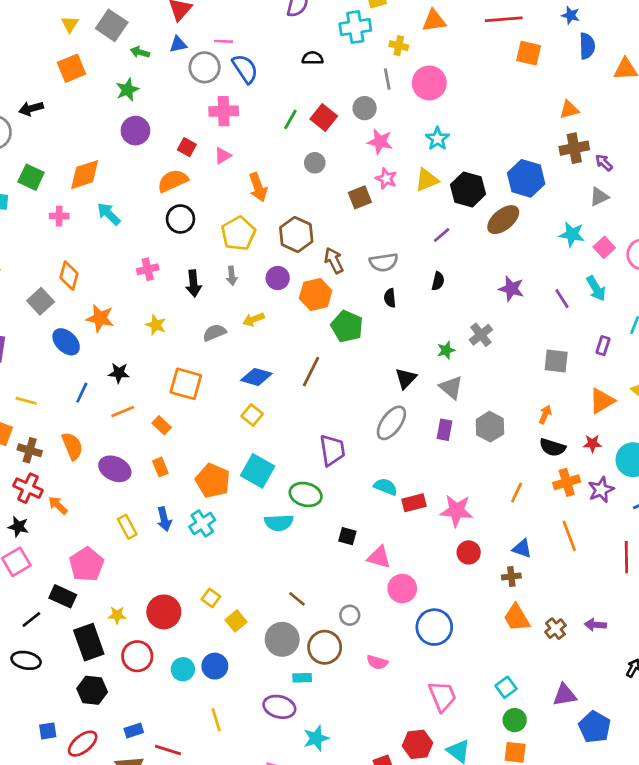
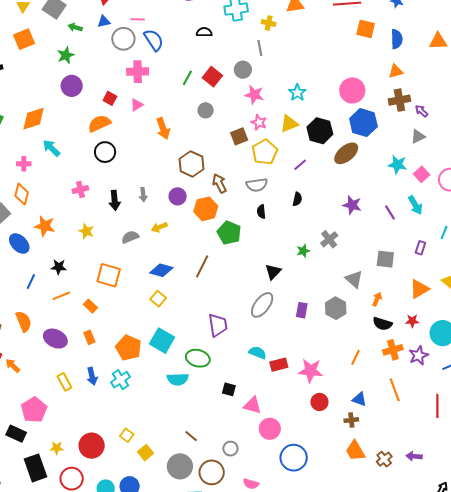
blue semicircle: (587, 46) -> (397, 39), moved
pink circle: (429, 83) -> (352, 90), moved
pink cross: (59, 216) -> (24, 164), moved
yellow pentagon: (238, 233) -> (265, 152), moved
gray triangle: (451, 387) -> (354, 279), moved

